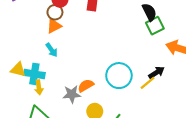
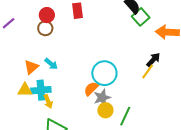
orange triangle: (54, 26) -> (31, 67), moved
cyan circle: (119, 76) -> (104, 73), moved
gray star: (72, 94) -> (102, 98), moved

